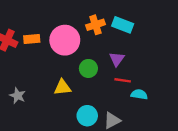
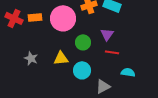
cyan semicircle: (139, 94) -> (128, 72), moved
gray star: (18, 96) -> (31, 58), moved
cyan circle: (87, 116) -> (82, 70), moved

